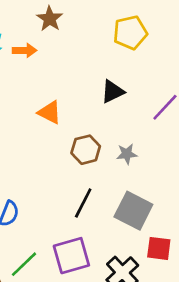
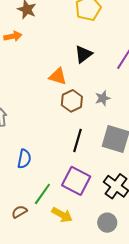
orange triangle: (50, 112) -> (58, 76), moved
purple square: (71, 256) -> (76, 181), turned -36

